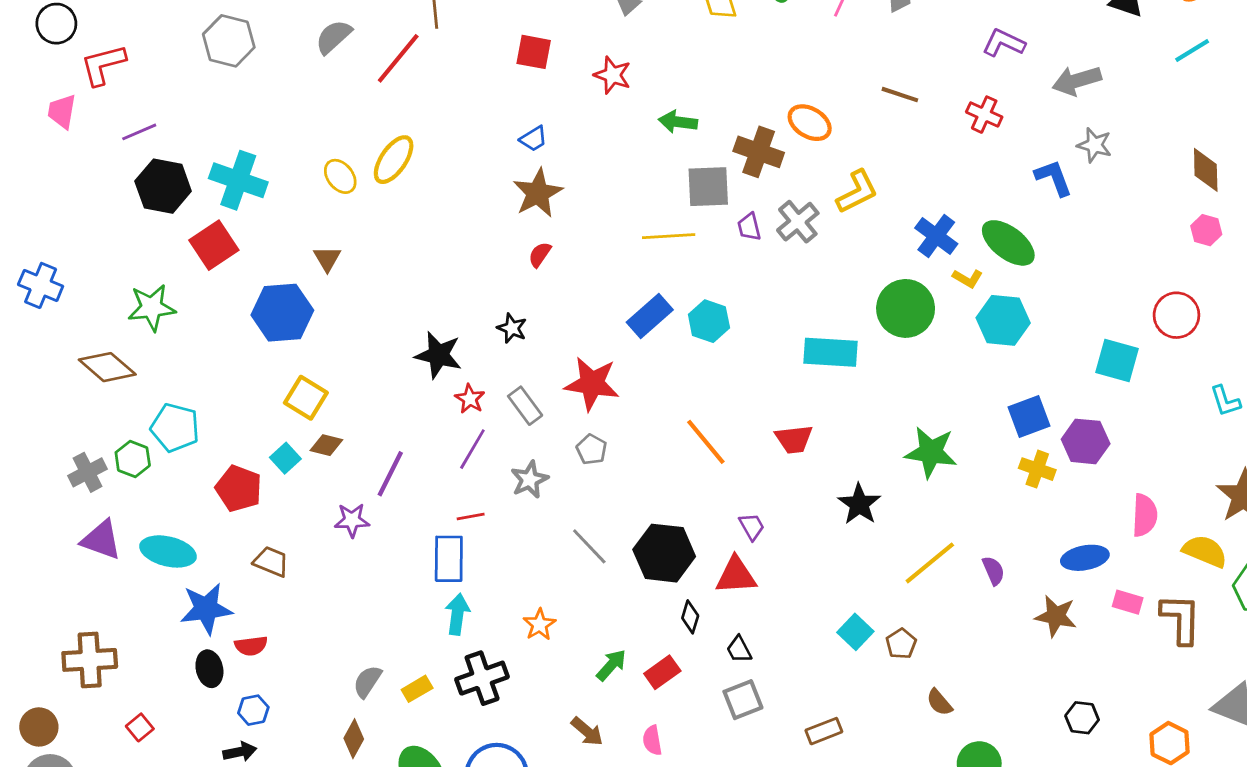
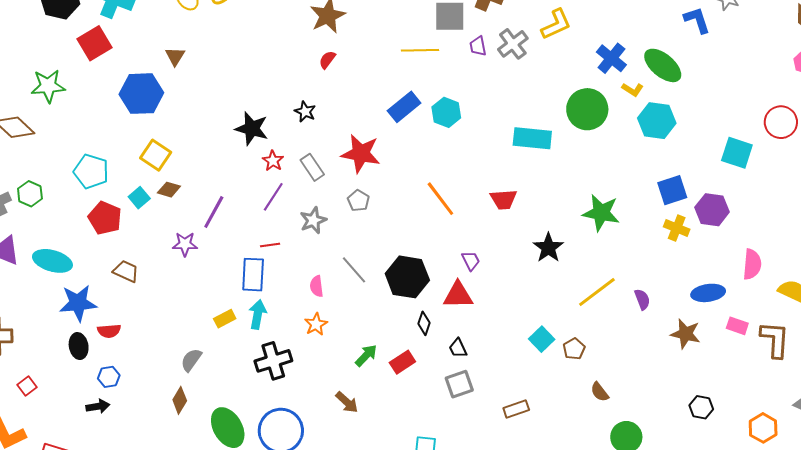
cyan pentagon: (175, 428) -> (91, 171), moved
yellow rectangle: (417, 689) -> (225, 319), moved
pink semicircle: (652, 740) -> (317, 286), moved

